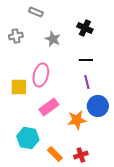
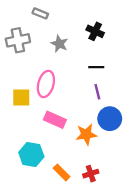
gray cross: (16, 36) -> (18, 40), size x1.5
pink rectangle: (49, 107) -> (55, 120), turned 60

